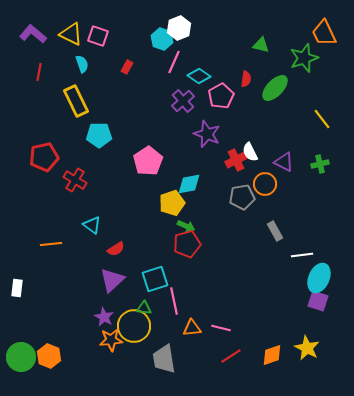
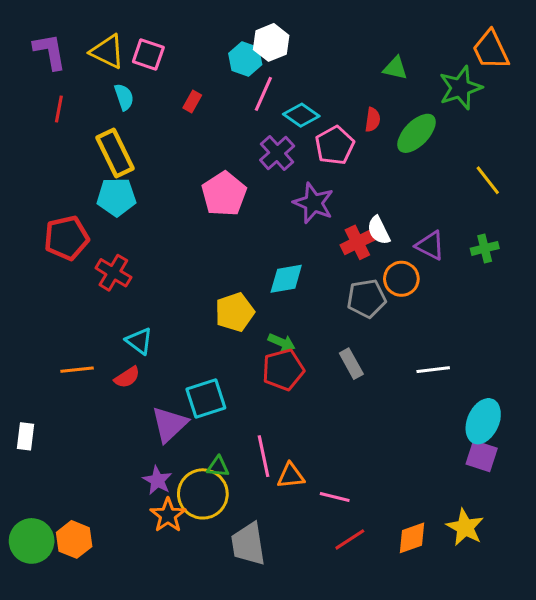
purple L-shape: (33, 34) -> (50, 51), turned 40
cyan pentagon: (99, 135) -> (116, 197), moved
pink pentagon: (148, 161) -> (224, 194), moved
yellow pentagon: (172, 203) -> (235, 312), moved
gray rectangle: (275, 231) -> (351, 364), moved
red semicircle: (116, 249) -> (127, 377), moved
white line: (302, 255) -> (433, 370), moved
cyan square: (155, 279) -> (206, 399), moved
orange triangle: (192, 328) -> (291, 476), moved
orange star: (111, 340) -> (168, 515), turned -30

